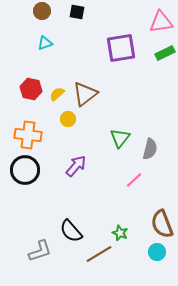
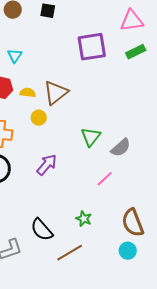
cyan triangle: (45, 43) -> (15, 56), moved, turned -35
yellow semicircle: (57, 94) -> (28, 93), turned 49
gray semicircle: (150, 149) -> (121, 148), turned 35
green star: (120, 233) -> (84, 219), moved

